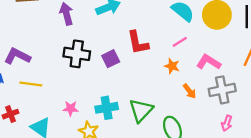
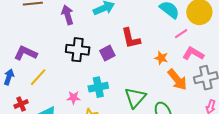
pink line: (180, 42) -> (181, 34), moved
yellow line: (31, 84) -> (38, 77), turned -54
orange arrow: (190, 91) -> (177, 80), size x1.6
cyan cross: (107, 108) -> (98, 87), moved

